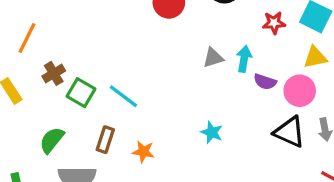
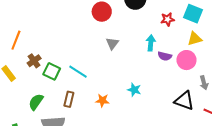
gray triangle: (213, 58) -> (112, 43), moved, turned -32
black triangle: (290, 132) -> (184, 101), moved
orange star: (143, 152) -> (102, 100), moved

